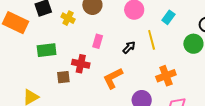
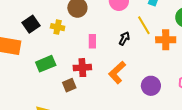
orange cross: (166, 76) -> (166, 40), moved, turned 36

